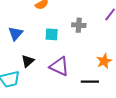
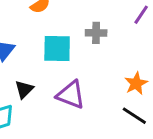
cyan square: (52, 34) -> (57, 48), size x1.5
black line: (90, 82) -> (134, 116), moved, turned 36

